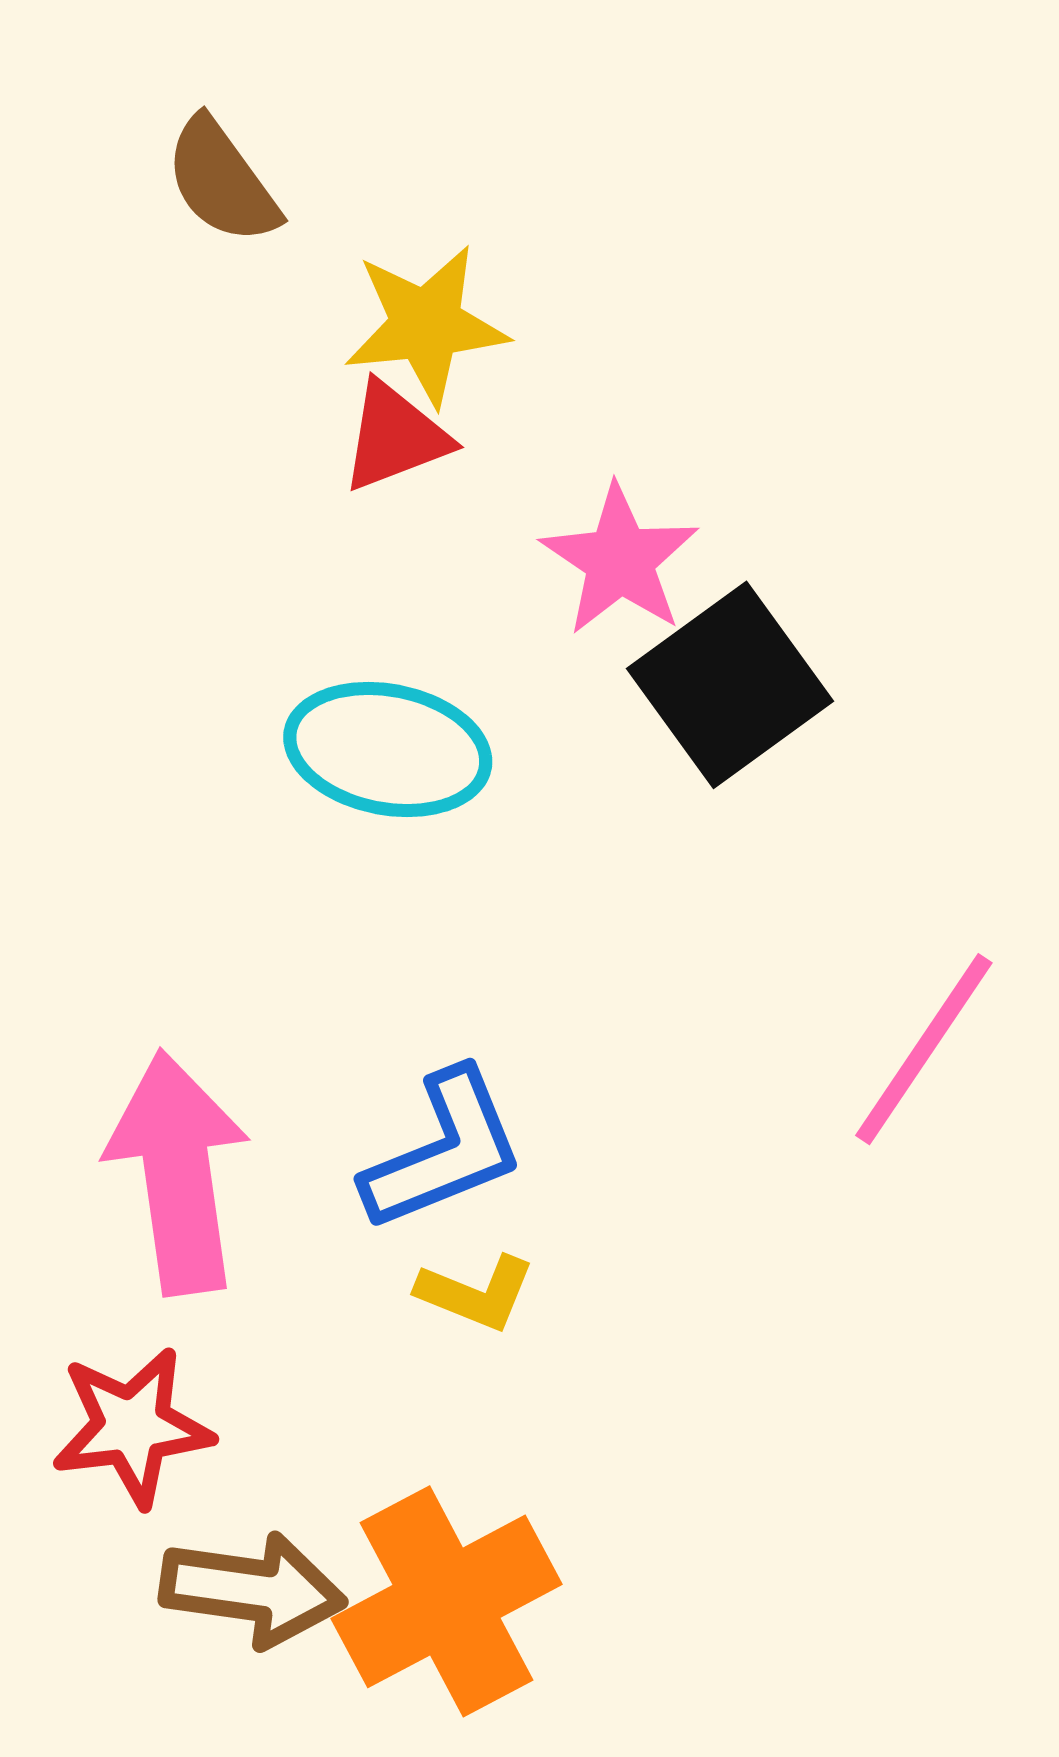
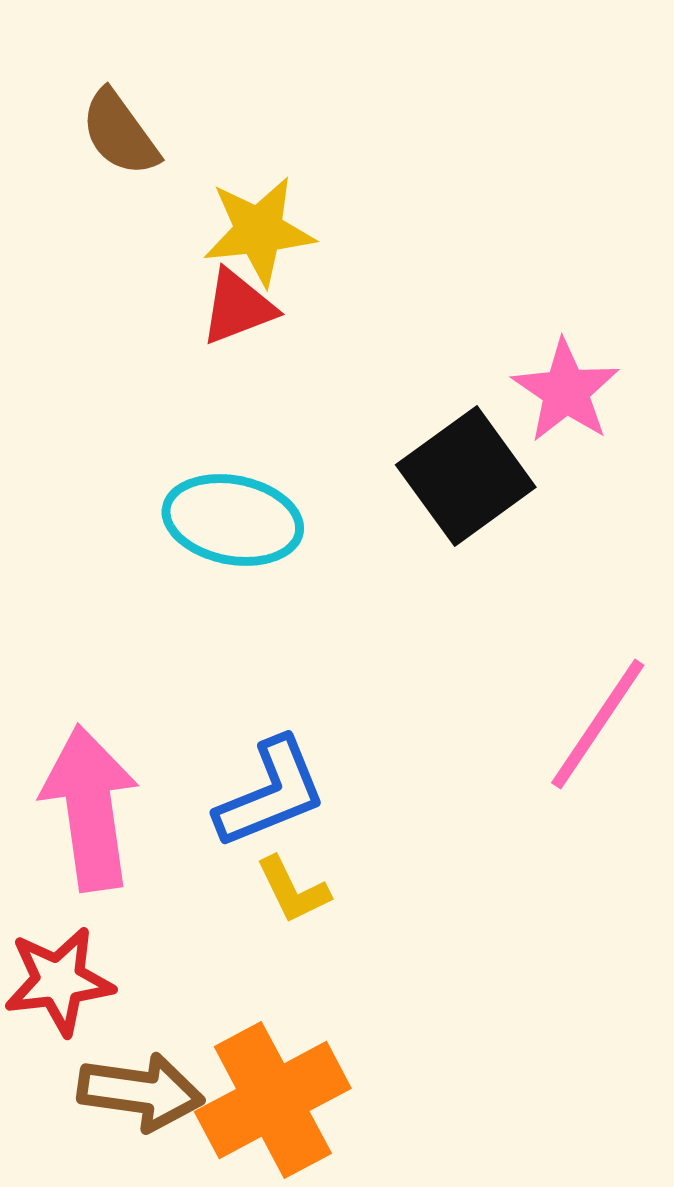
pink star: (620, 560) -> (566, 391), moved
yellow L-shape: (476, 1293) -> (293, 890), turned 42

